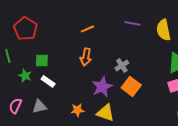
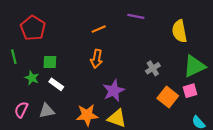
purple line: (132, 23) -> (136, 16), moved
gray cross: (122, 66) -> (153, 68), moved
orange square: (131, 86) -> (168, 97), moved
orange star: (77, 110) -> (87, 115), size x1.5

